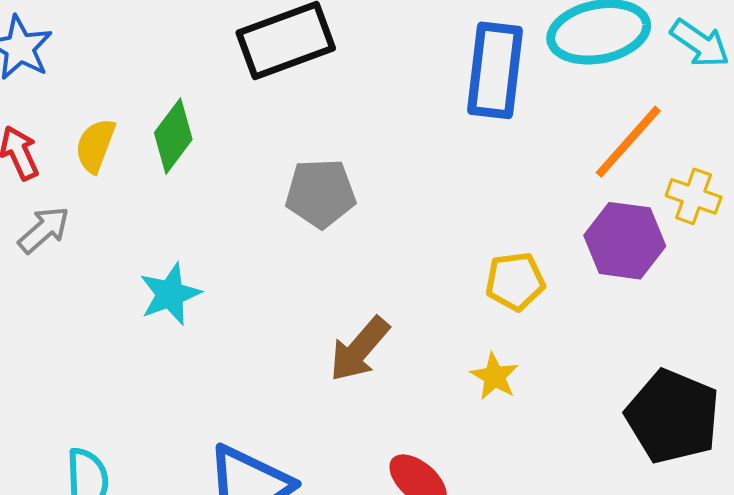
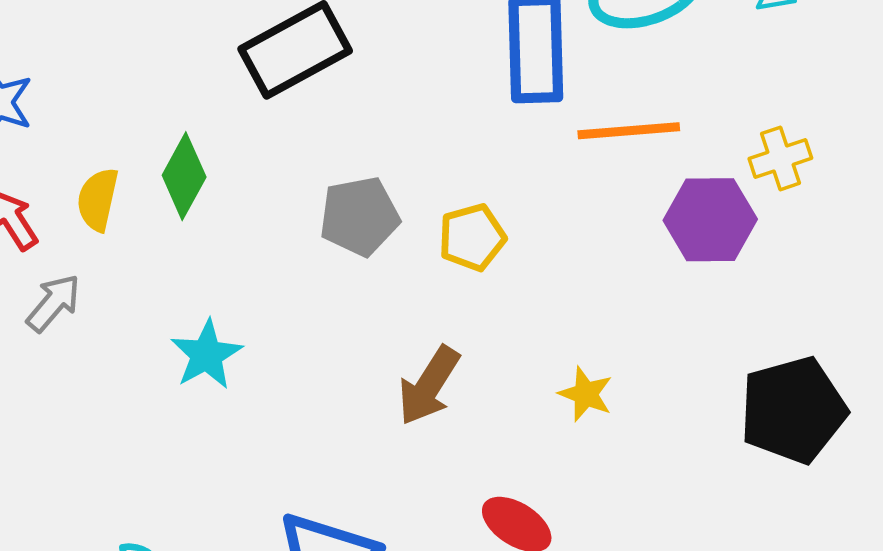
orange line: (628, 142) -> (629, 131), moved, turned 52
yellow cross: (694, 196) -> (780, 158), turned -30
yellow pentagon: (515, 281) -> (472, 237), moved
black pentagon: (673, 416) -> (793, 410), turned -30

